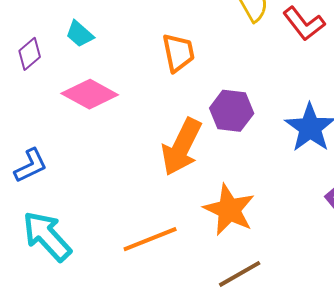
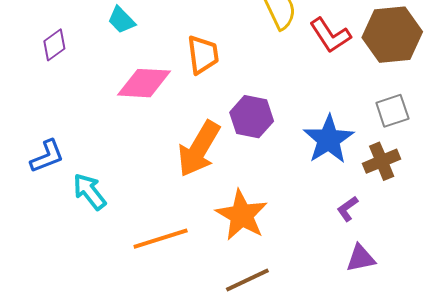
cyan trapezoid: (80, 34) -> (121, 20), moved
pink diamond: (90, 94) -> (144, 83), moved, turned -30
cyan arrow: (47, 236) -> (90, 191), moved, size x0.7

